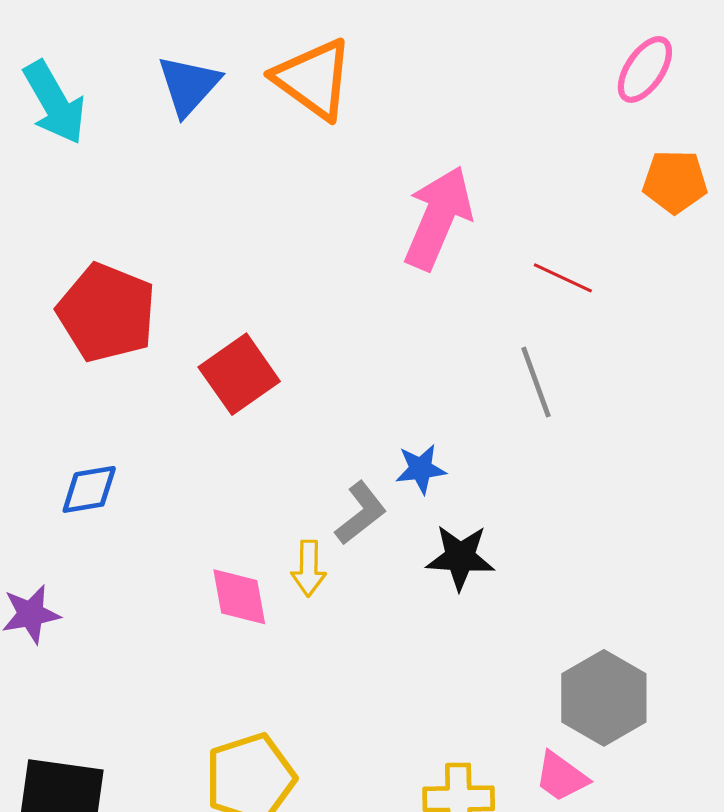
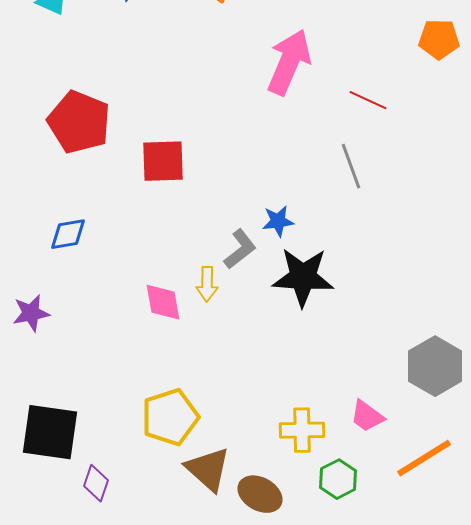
red square: (239, 374) -> (163, 161), turned 33
black star: (460, 557) -> (303, 277), size x1.4
gray hexagon: (604, 698) -> (435, 366), moved

